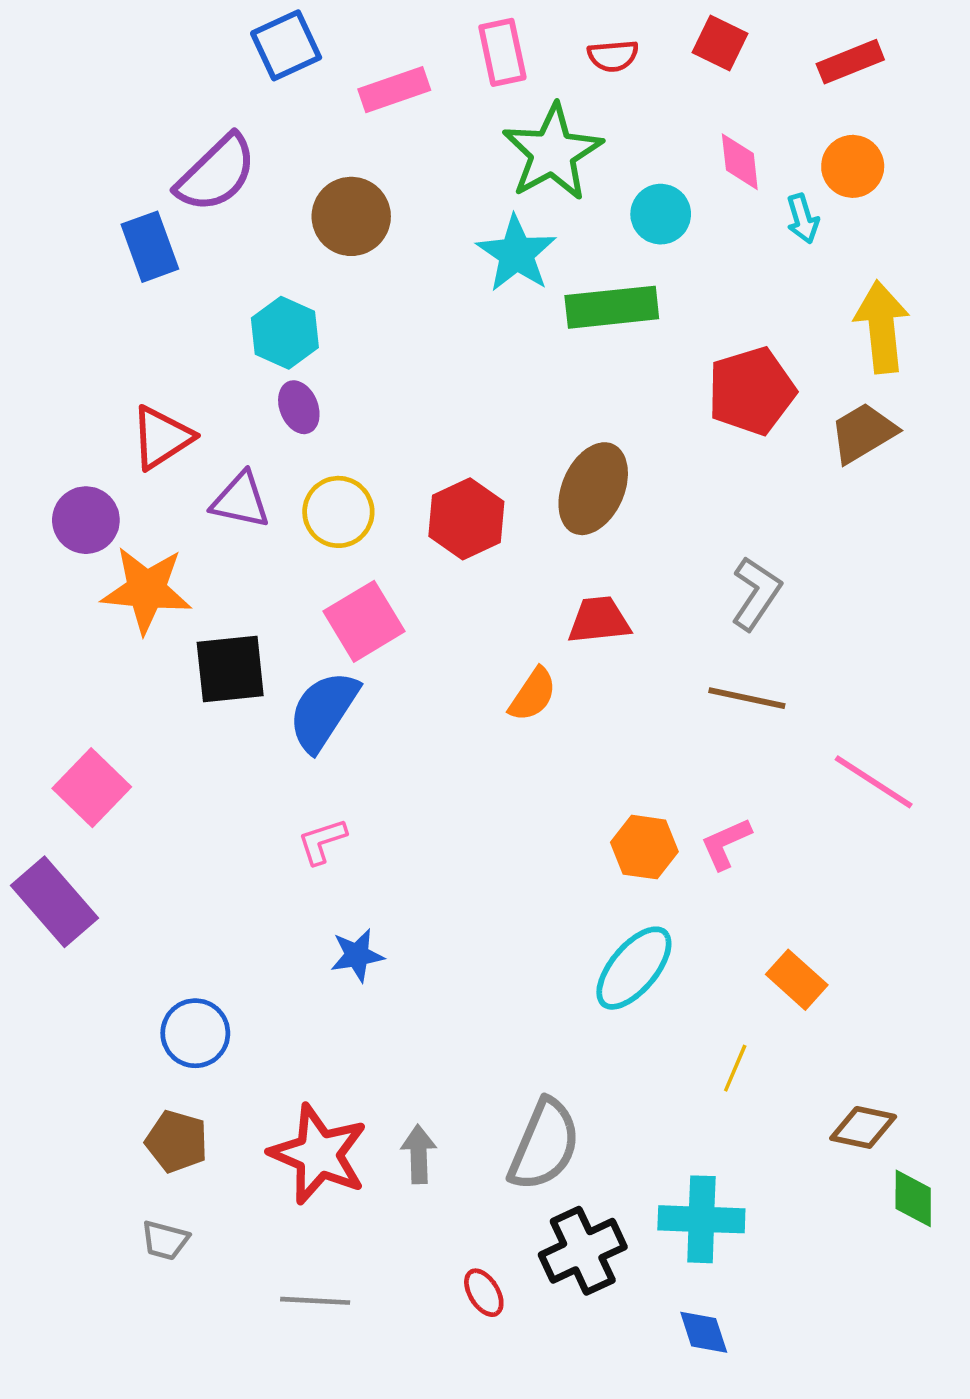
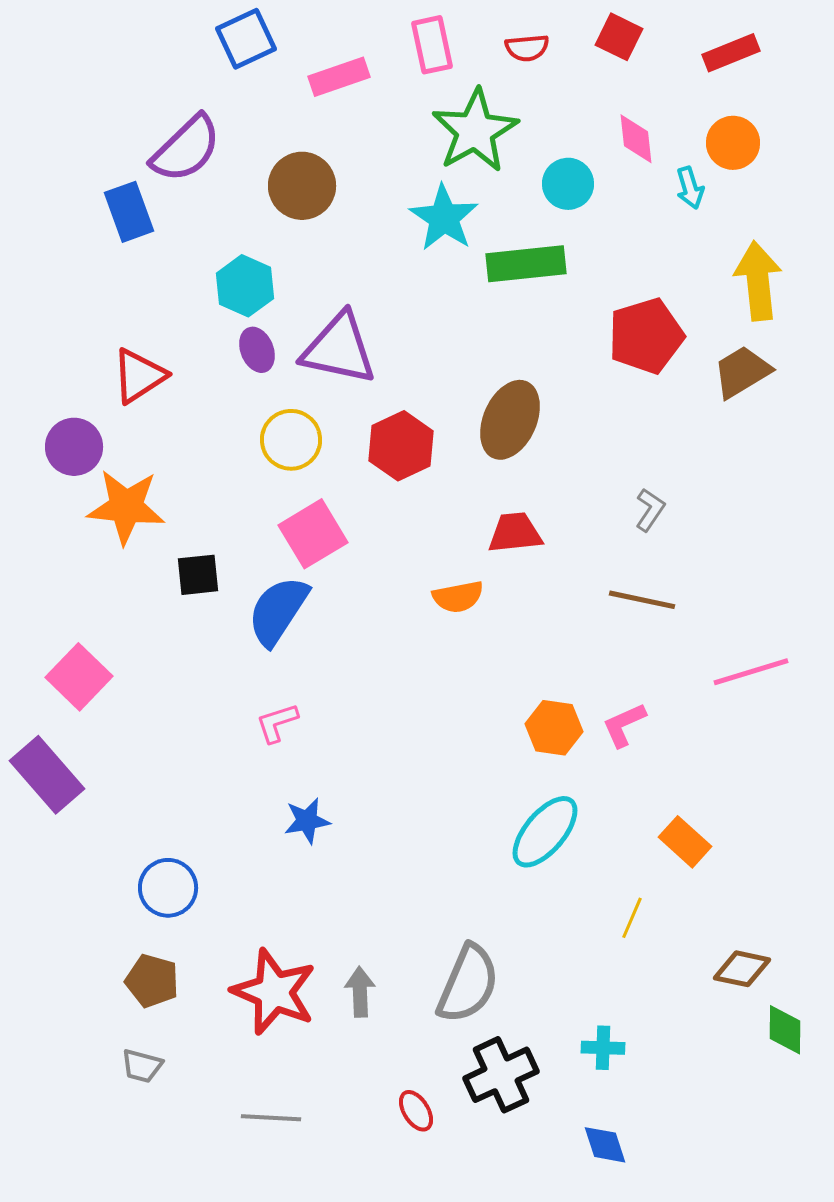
purple triangle: (241, 500) -> (339, 349), moved, size x1.5
gray L-shape: (756, 593) -> (650, 510), size x0.7
black square: (230, 669) -> (198, 575), size x0.7
orange semicircle: (533, 695) -> (458, 597), turned 45
pink line: (874, 782) -> (751, 672), turned -50
cyan cross: (701, 1219) -> (603, 1048), size x0.6

